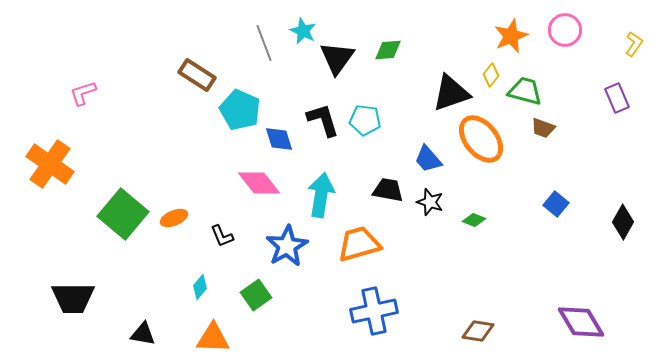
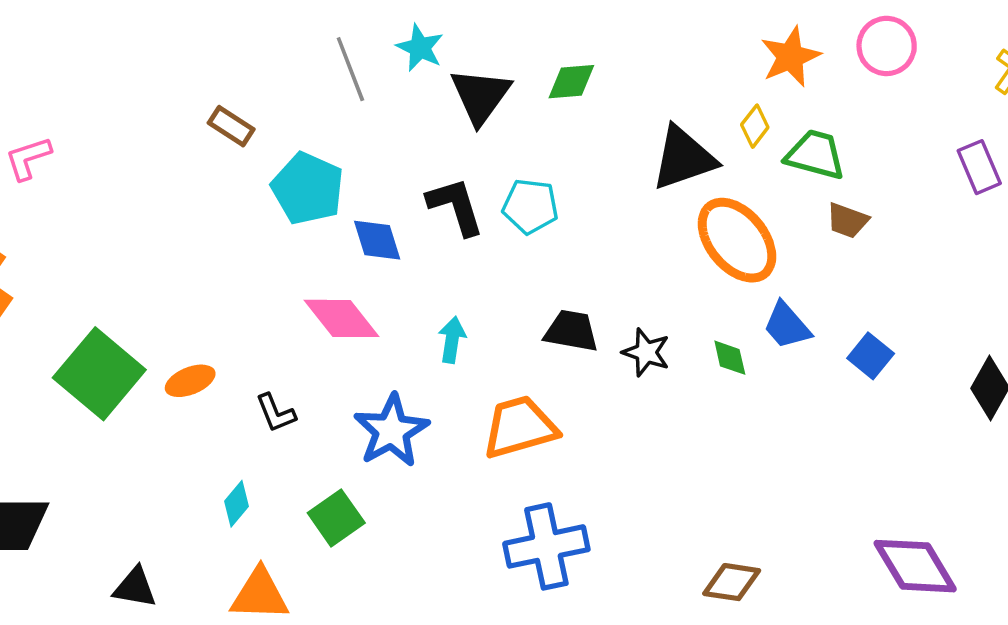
brown rectangle: (197, 75) -> (231, 126), size x0.7
blue trapezoid: (428, 159) -> (787, 326), moved
cyan arrow: (321, 195) -> (452, 340), size x0.6
green diamond: (474, 220) -> (730, 358), moved, turned 55

